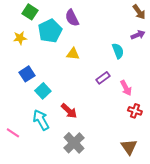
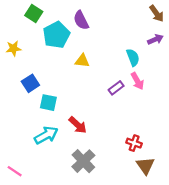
yellow star: (20, 38) -> (14, 48), moved
pink arrow: (126, 88) -> (137, 81), moved
cyan square: (43, 91) -> (48, 103), turned -35
red cross: (135, 111) -> (134, 143), moved
cyan arrow: (41, 120) -> (46, 135), turned 90
pink line: (13, 133) -> (15, 171), moved

